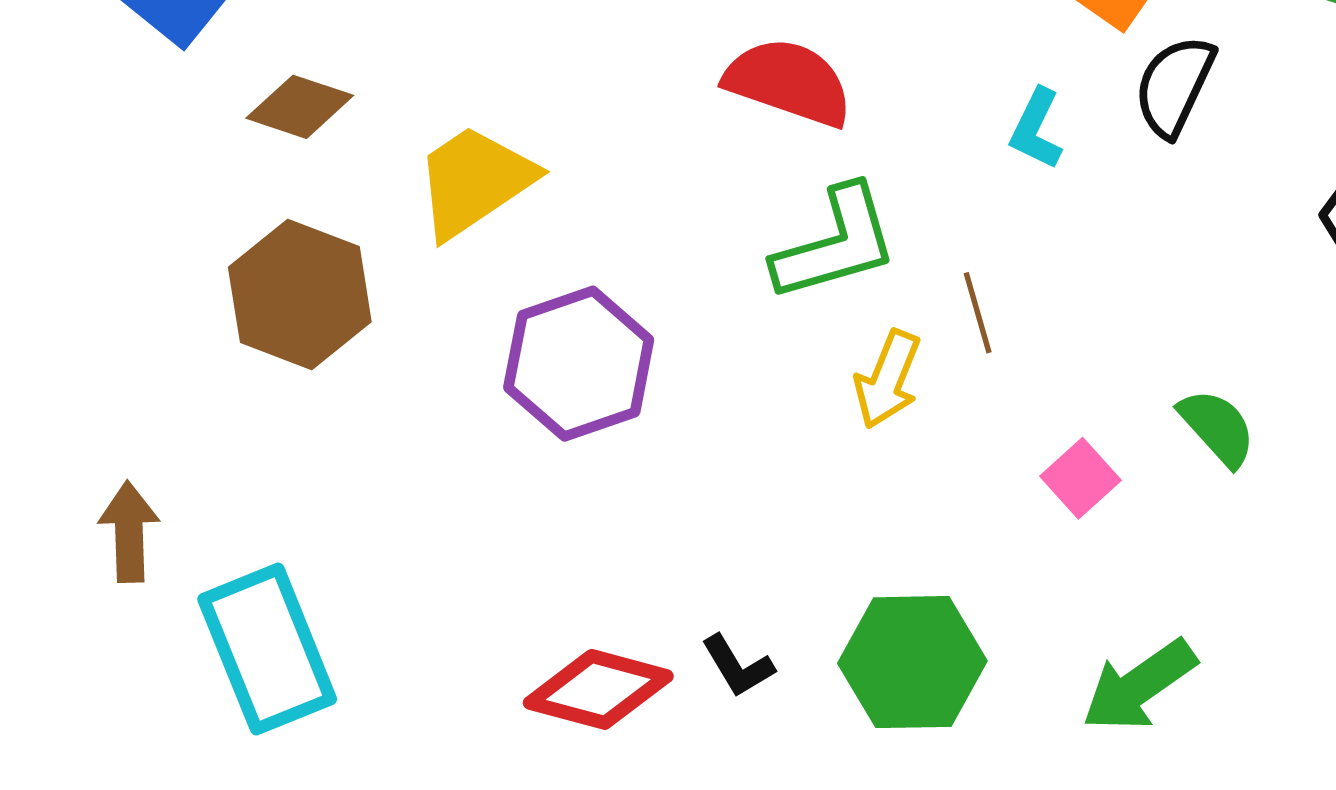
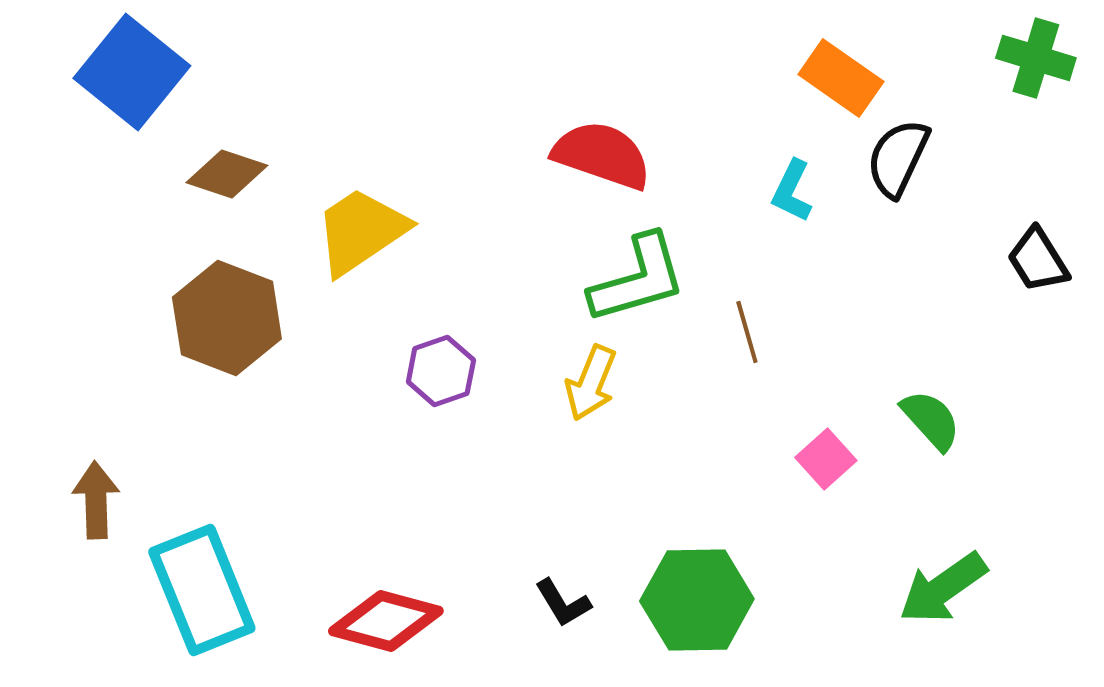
purple hexagon: (579, 364) -> (441, 371), size x0.6
yellow arrow: (888, 379) -> (591, 383), moved
green arrow: (1139, 686) -> (943, 588), moved
red diamond: (598, 689) -> (386, 621), moved

